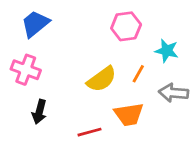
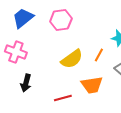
pink hexagon: (126, 26) -> (61, 20), moved

